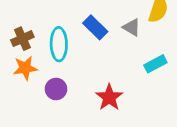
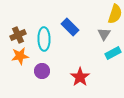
gray triangle: (132, 27) -> (104, 34), moved, turned 32

